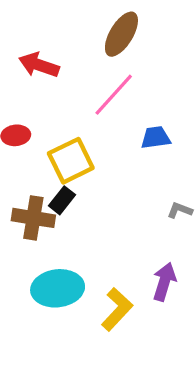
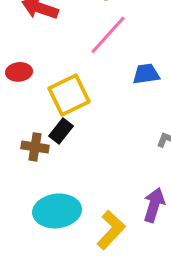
brown cross: (33, 218) -> (35, 147), size x0.7

